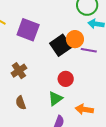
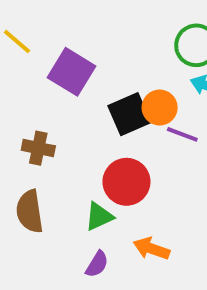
brown cross: (19, 71) -> (38, 148), turned 35
red circle: (66, 79) -> (126, 182), size x1.5
brown semicircle: (21, 103) -> (30, 211), size x1.5

